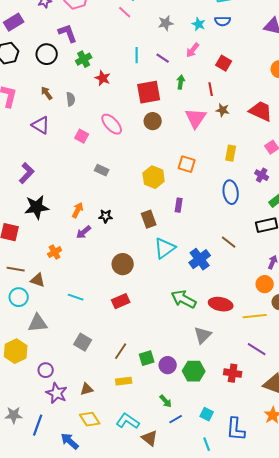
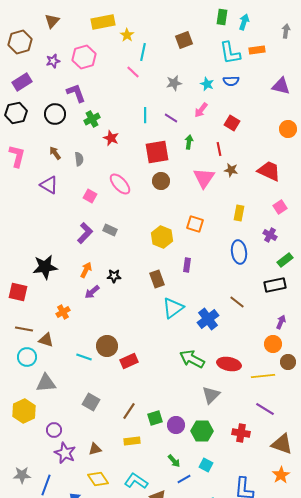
purple L-shape: (27, 173) -> (85, 233), moved
brown circle: (123, 264) -> (107, 346), moved
cyan square: (207, 414) -> (206, 465), moved

